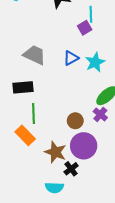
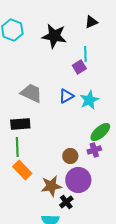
green line: (33, 113) -> (17, 147), moved
purple cross: (100, 114) -> (94, 150), turned 32
brown star: (55, 152) -> (51, 186), turned -30

